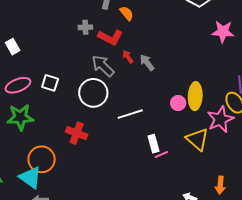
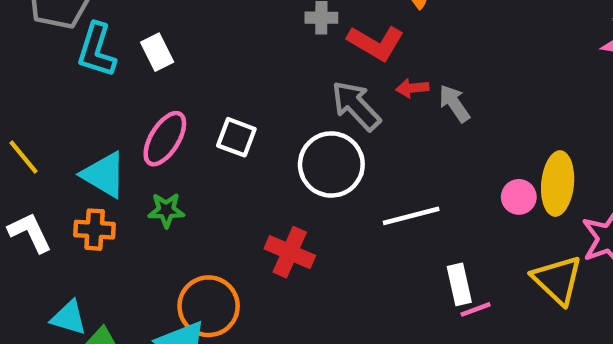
red arrow: (128, 57) -> (412, 88), turned -64
pink ellipse: (18, 85) -> (165, 139), turned -40
green star: (20, 117) -> (166, 210), size x0.6

